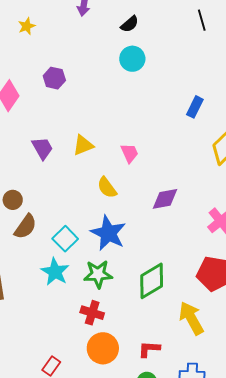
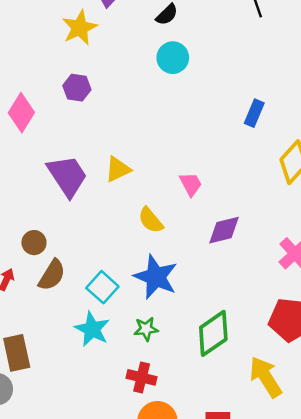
yellow star: (27, 26) -> (80, 28), moved, size x1.6
purple trapezoid: (42, 148) -> (67, 176), size x1.5
pink trapezoid: (129, 153) -> (191, 184), moved
green star: (98, 274) -> (146, 329), size x0.7

